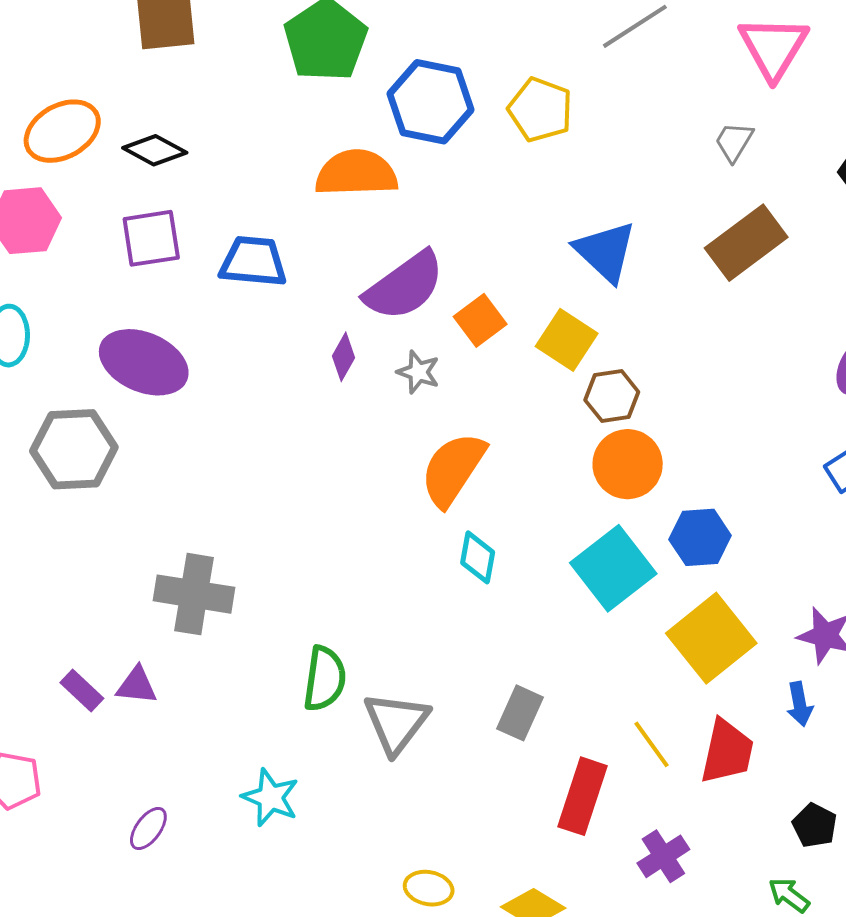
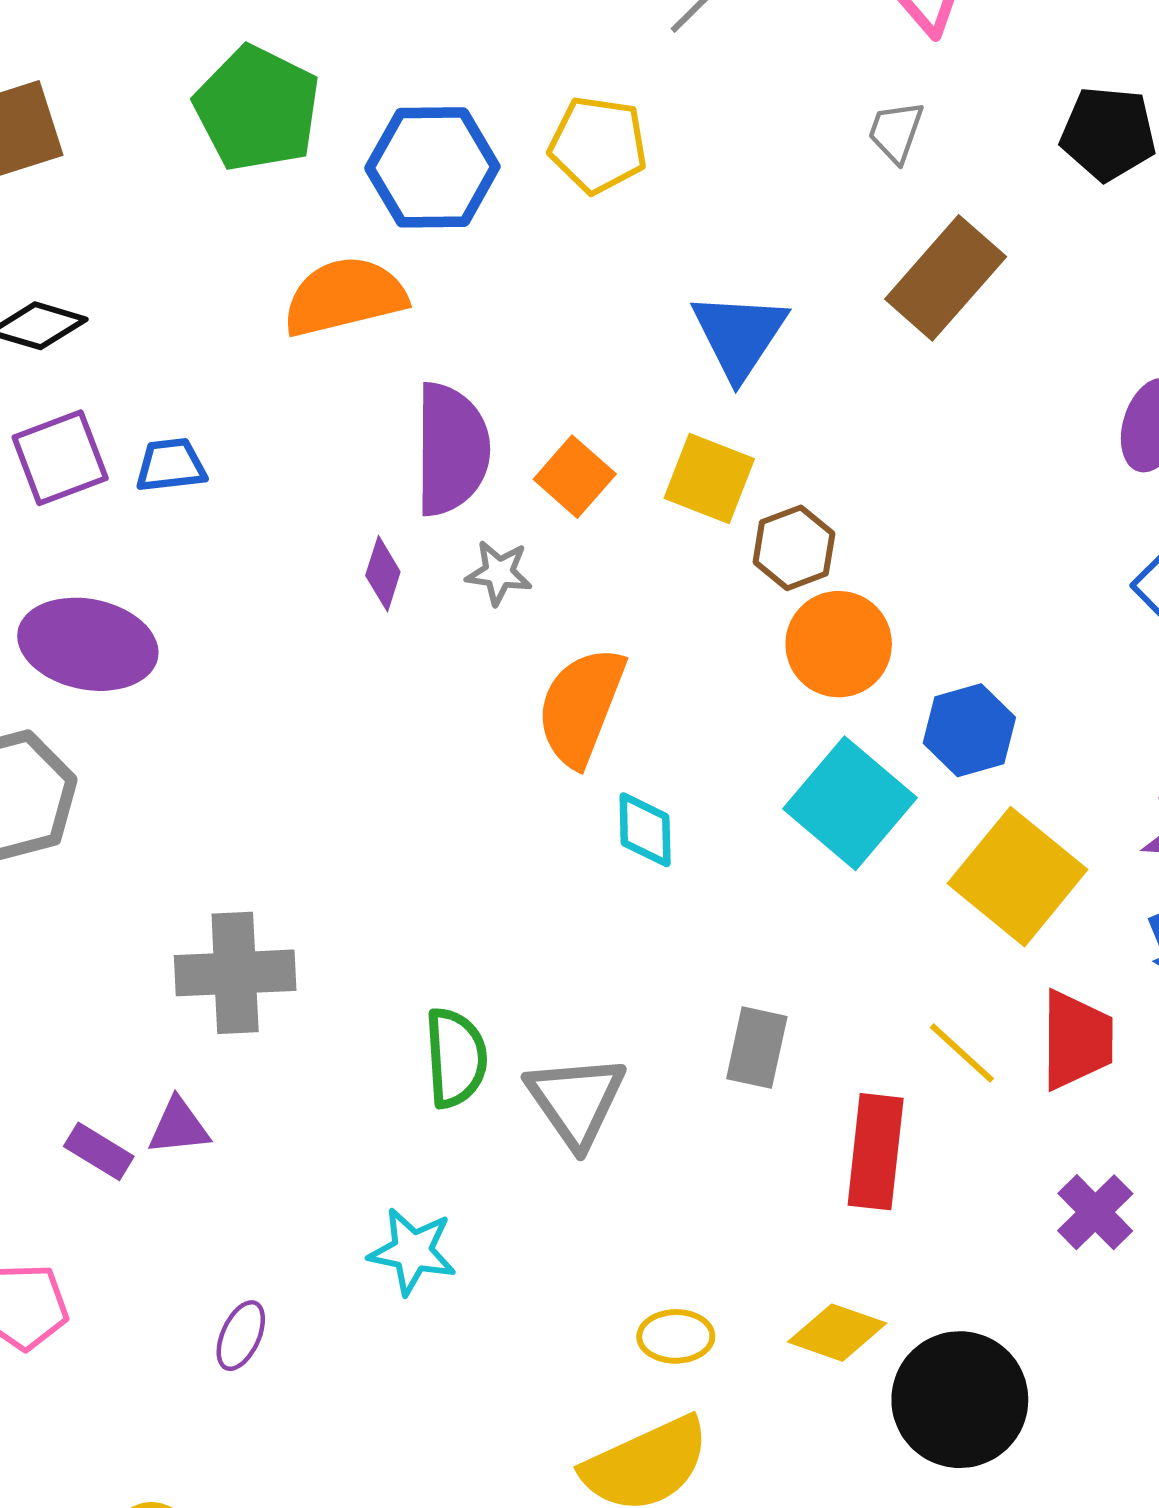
blue triangle: (605, 251) -> (739, 335), turned 32
blue trapezoid: (253, 262) -> (171, 465), moved, size x0.7
purple semicircle: (404, 286) -> (451, 449), turned -42
purple cross: (663, 856) -> (1095, 1212), moved

